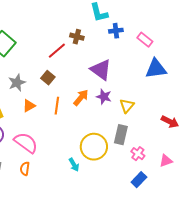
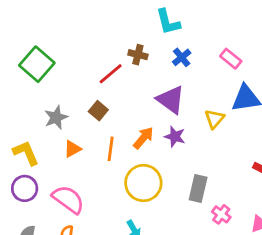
blue cross: (116, 31) -> (182, 57), moved, turned -32
yellow triangle: (127, 106) -> (214, 119), moved
yellow circle: (94, 147) -> (143, 183), moved

